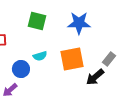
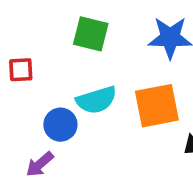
cyan semicircle: (40, 56) -> (96, 100), size x1.5

